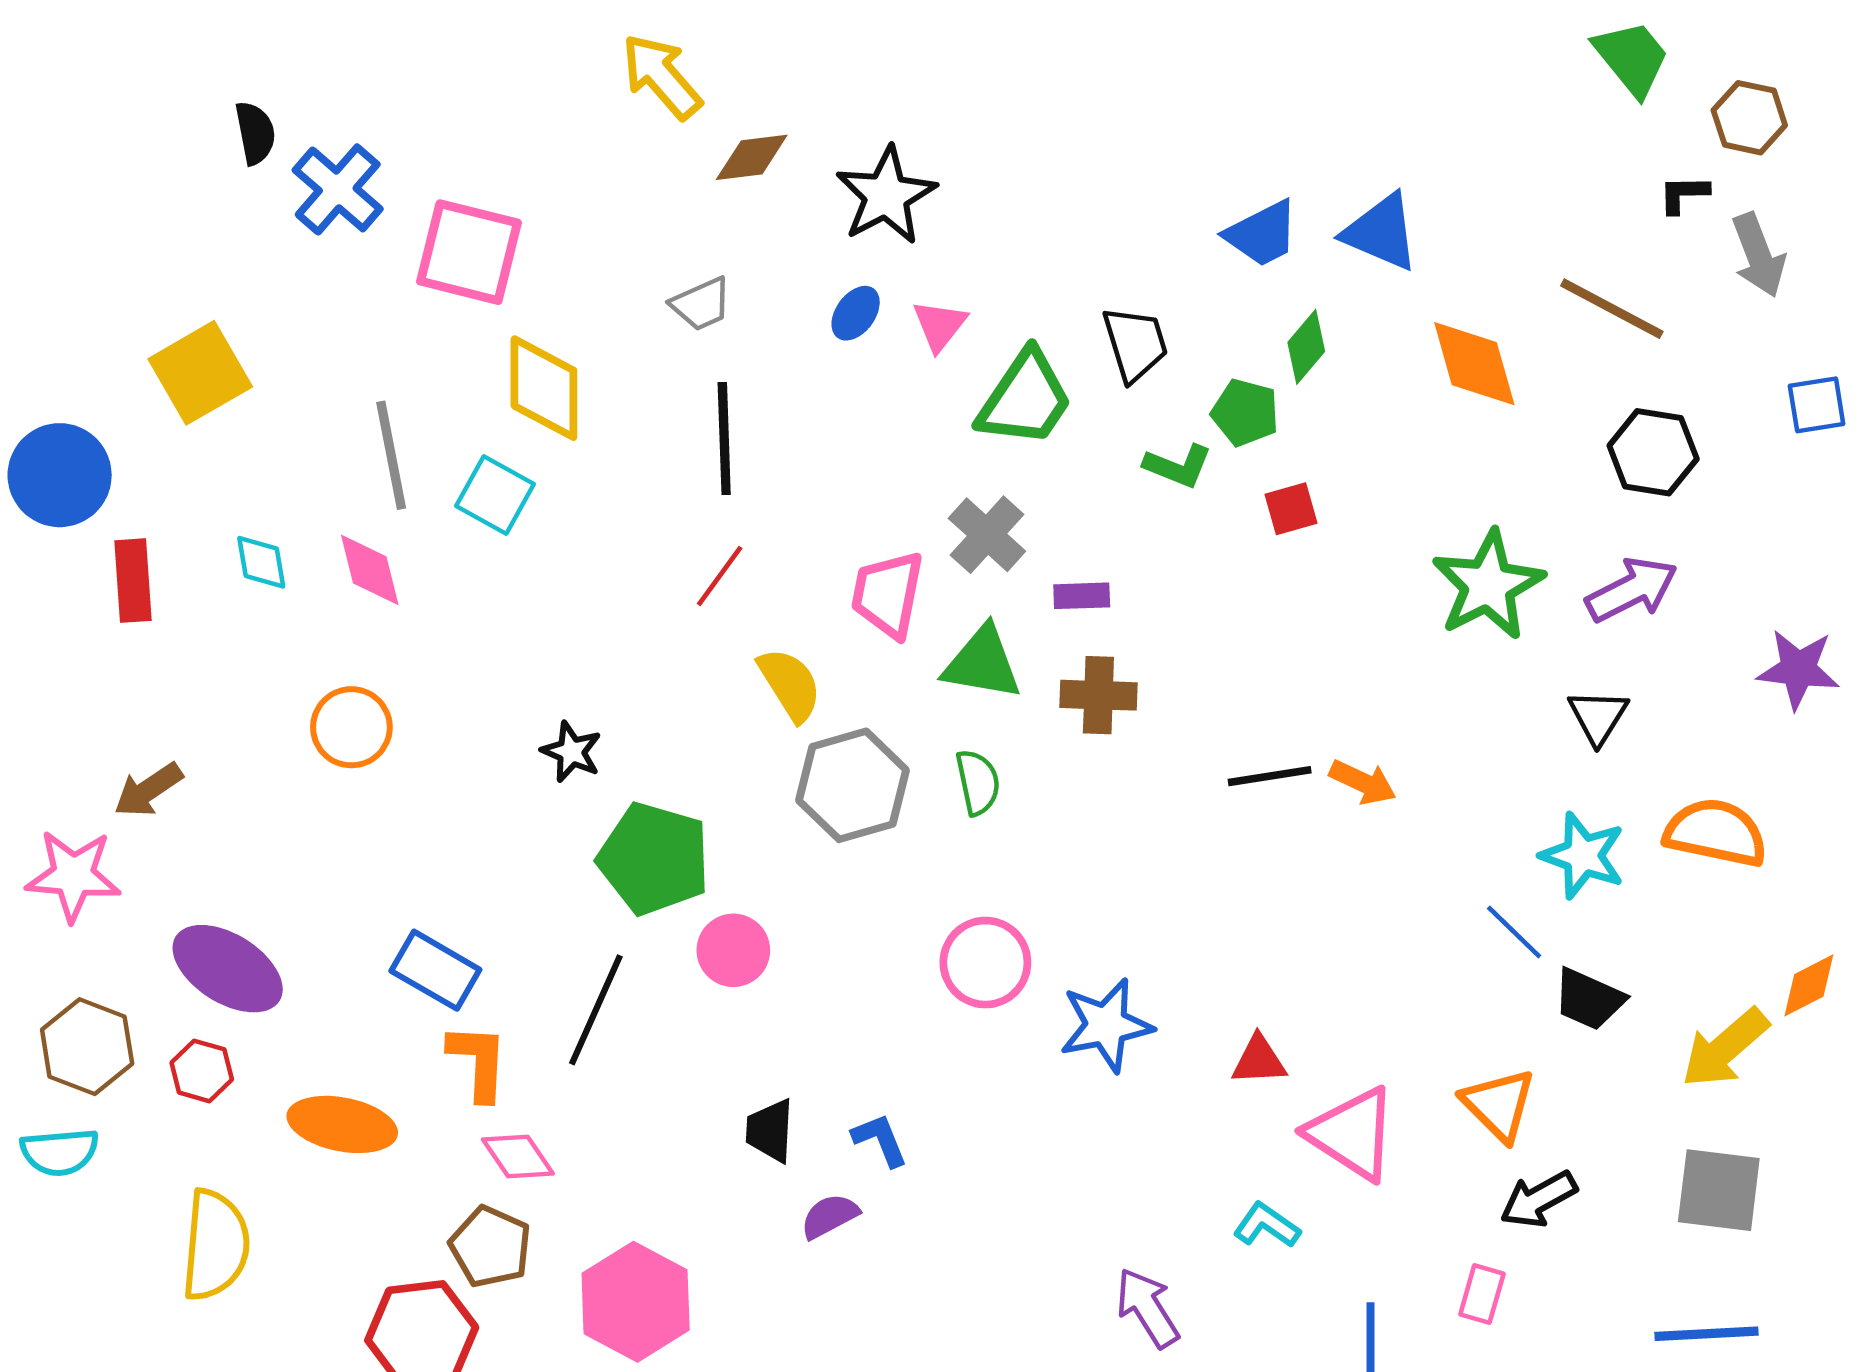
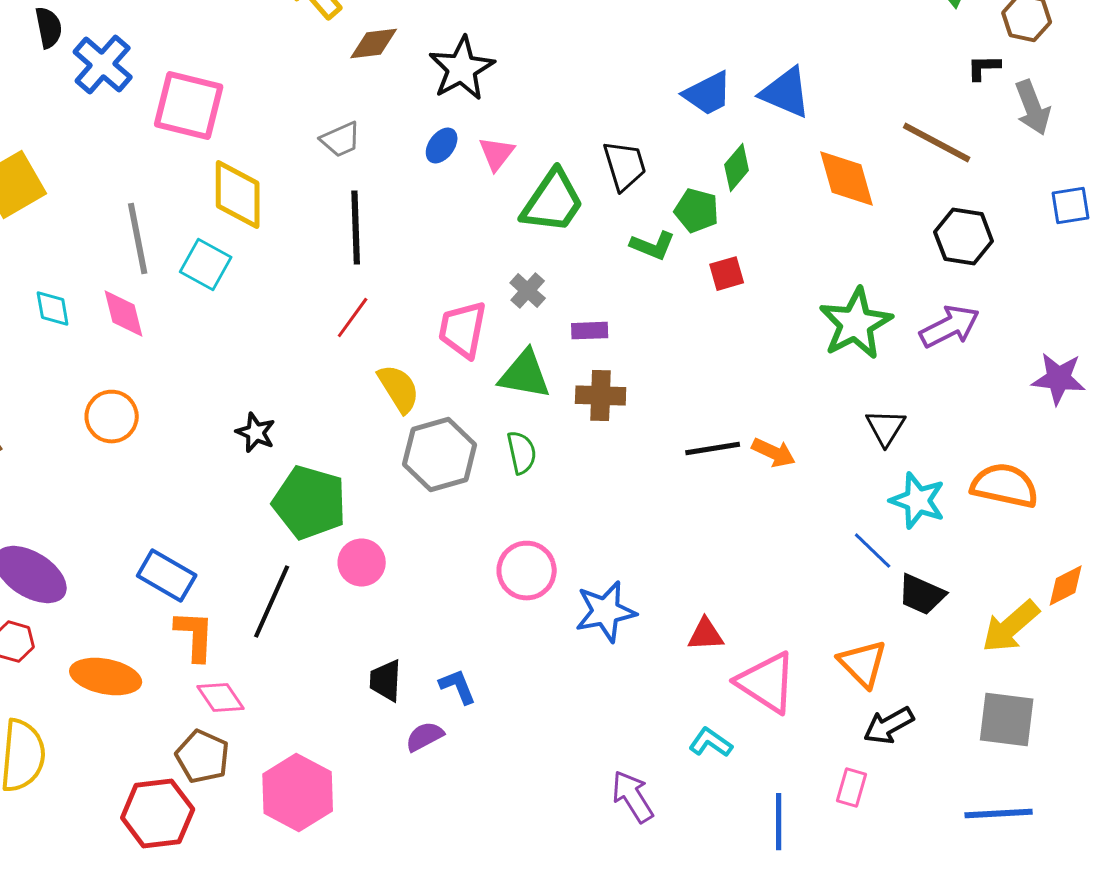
gray cross: (987, 535) -> (528, 291), size x0.7
black triangle: (1598, 717) -> (886, 428), moved

